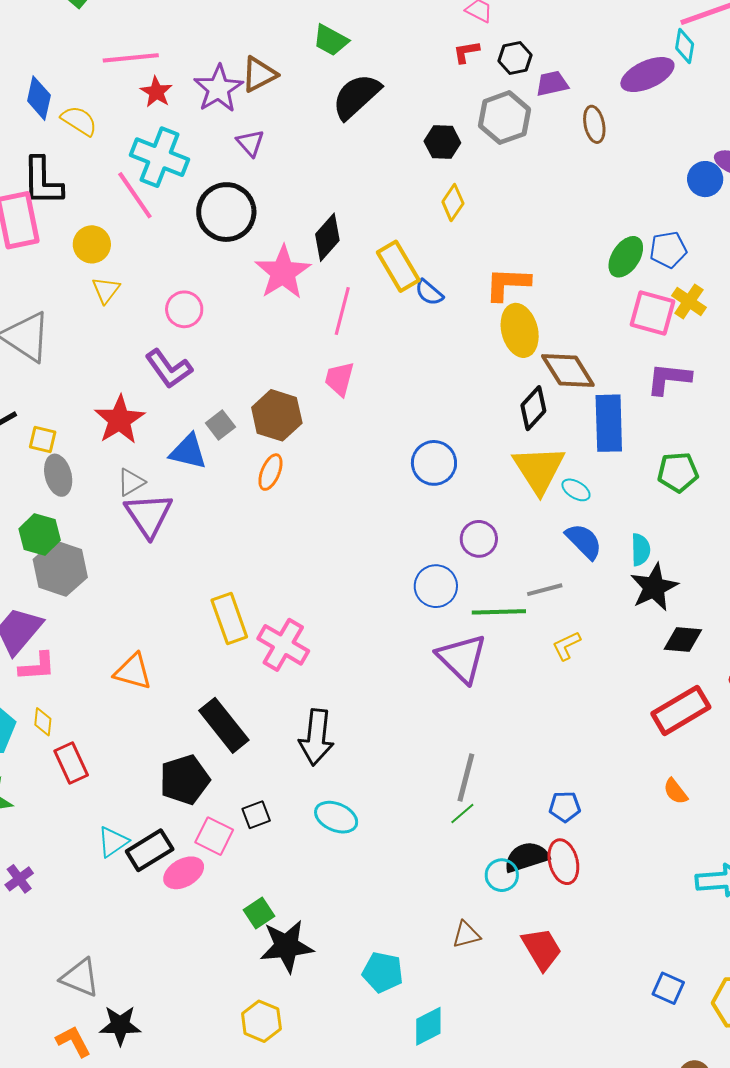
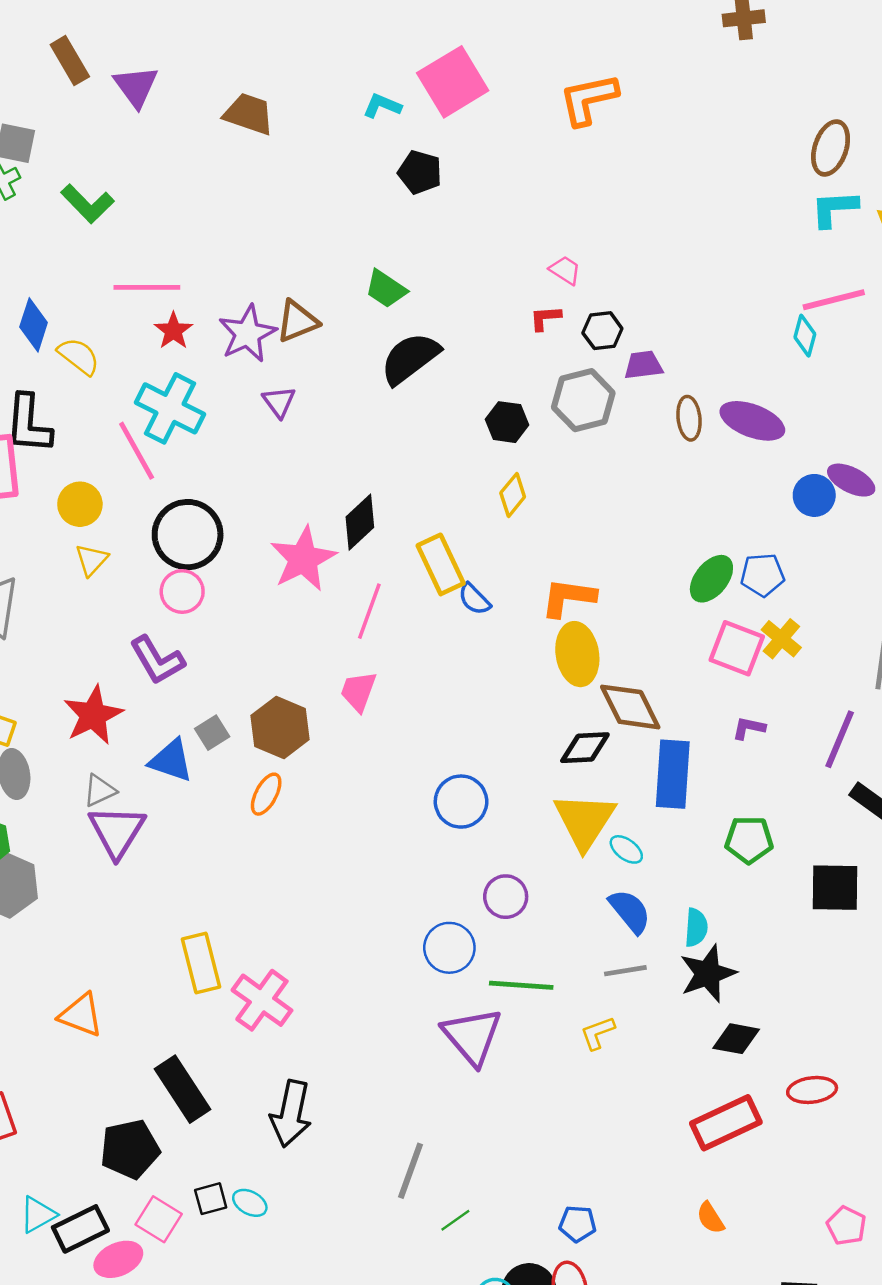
purple ellipse: (647, 75) -> (752, 421), moved, turned 40
black circle: (226, 212) -> (188, 535), moved
purple L-shape: (669, 379) -> (749, 728), size x0.6
black diamond: (533, 408) -> (585, 748), turned 39
gray line: (545, 590) -> (625, 971), moved
gray line: (466, 778) -> (410, 1171), moved
cyan ellipse: (336, 817) -> (250, 1203), moved, size x0.7

